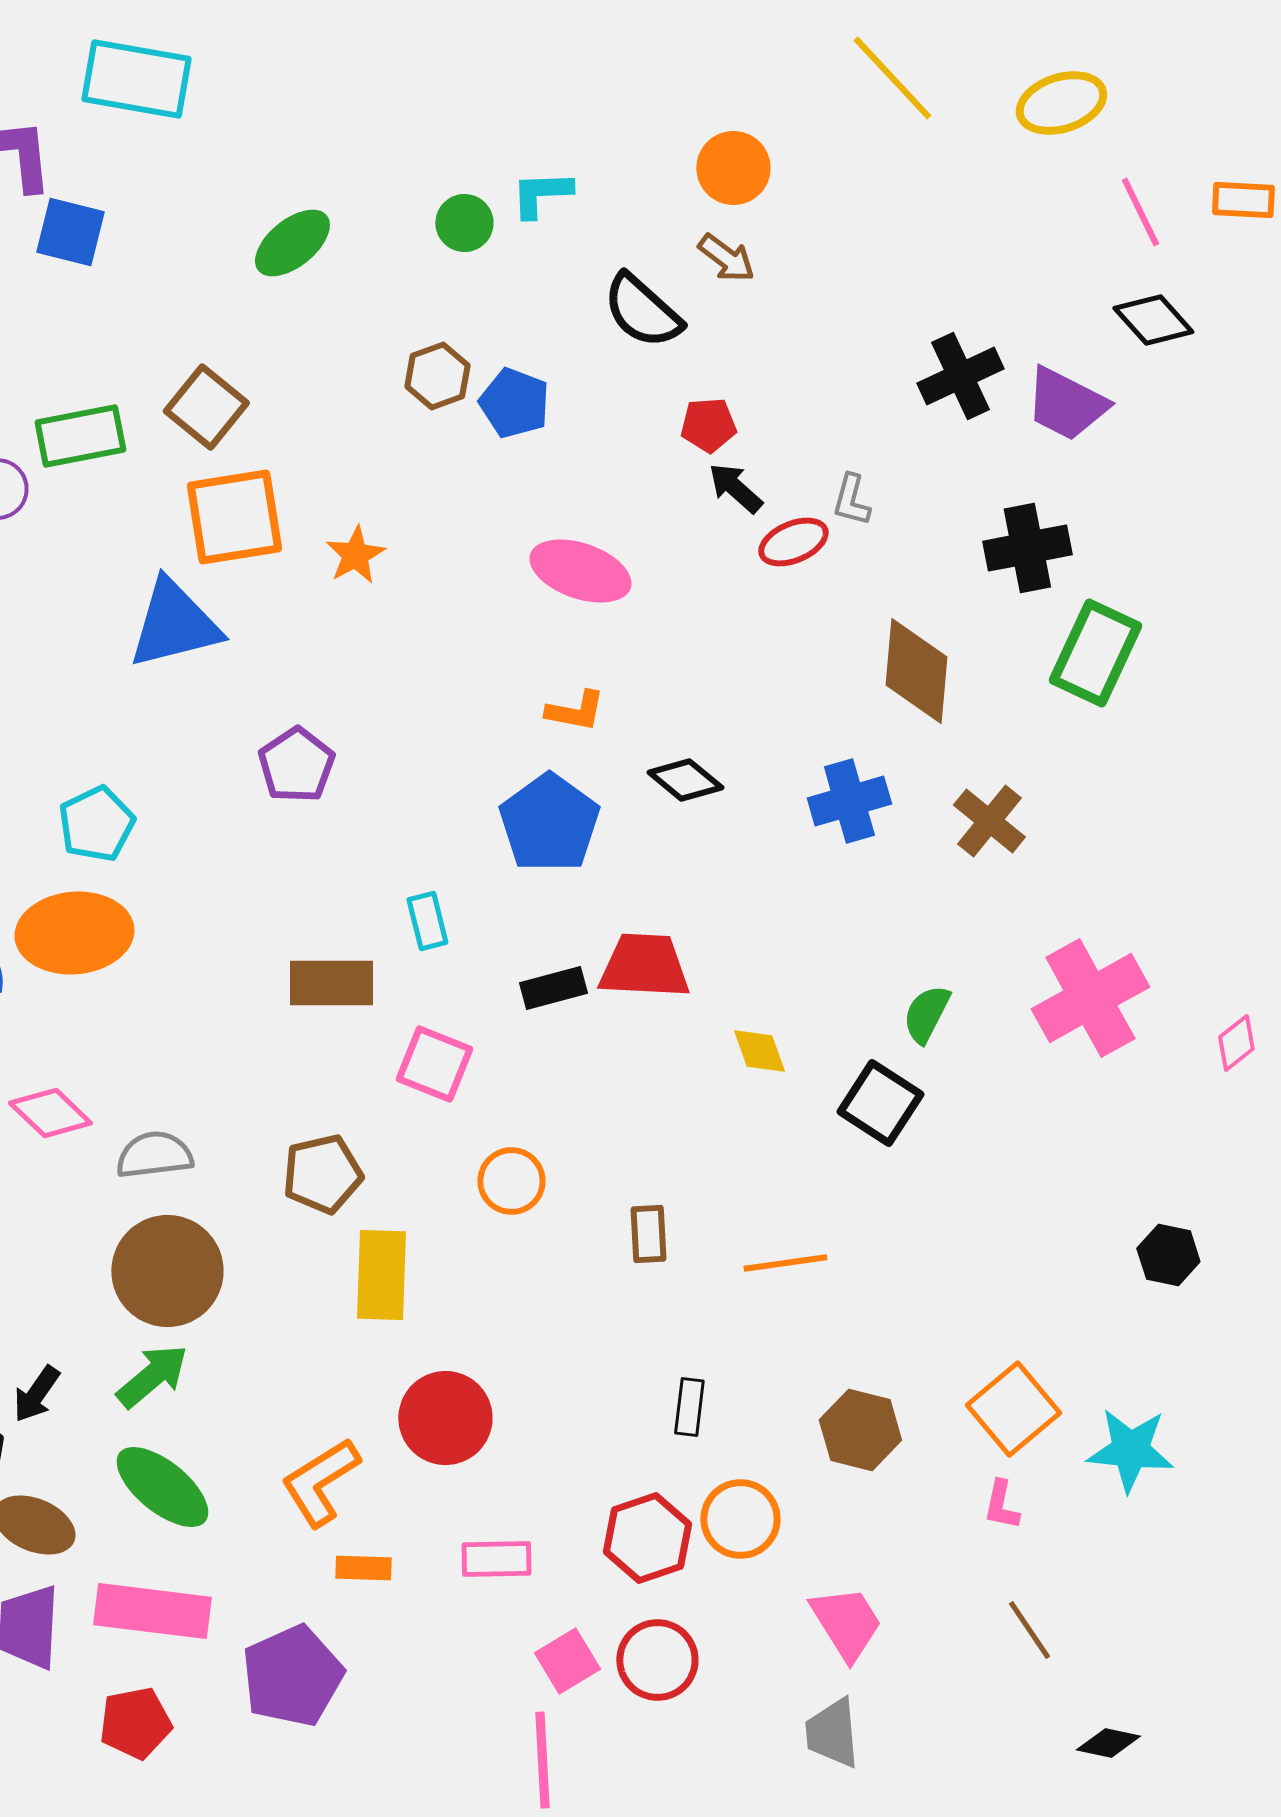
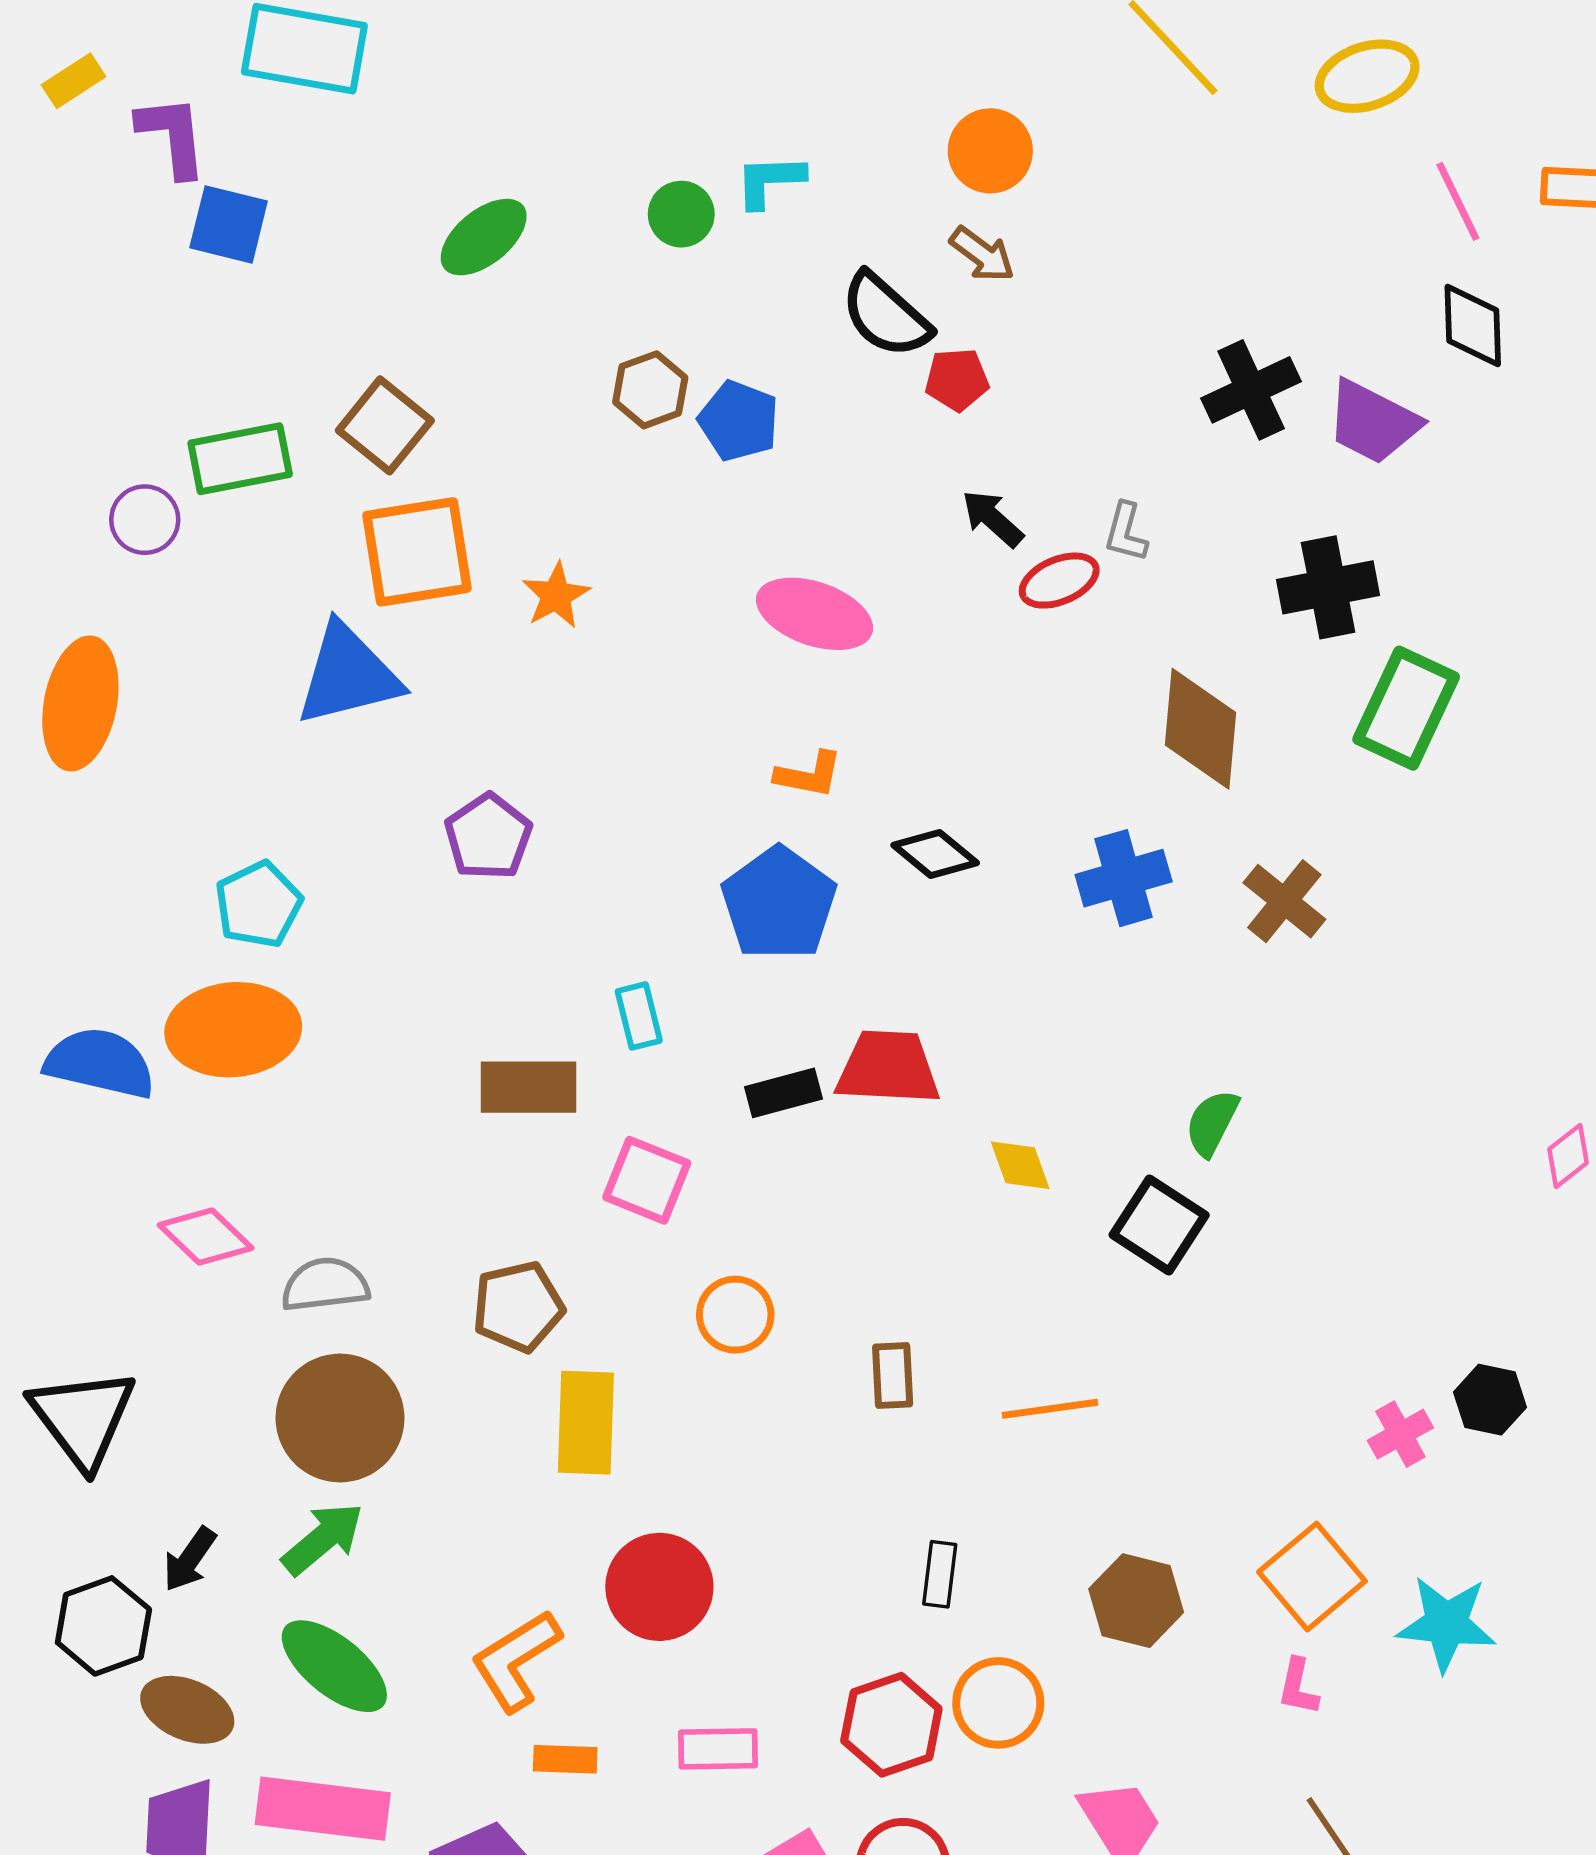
black diamond: (1153, 320) -> (1473, 326), turned 40
red pentagon: (708, 425) -> (957, 379), moved
pink cross: (1090, 998) -> (1400, 1434), moved, size x0.5

